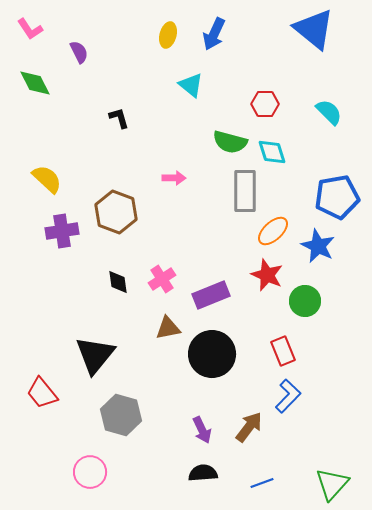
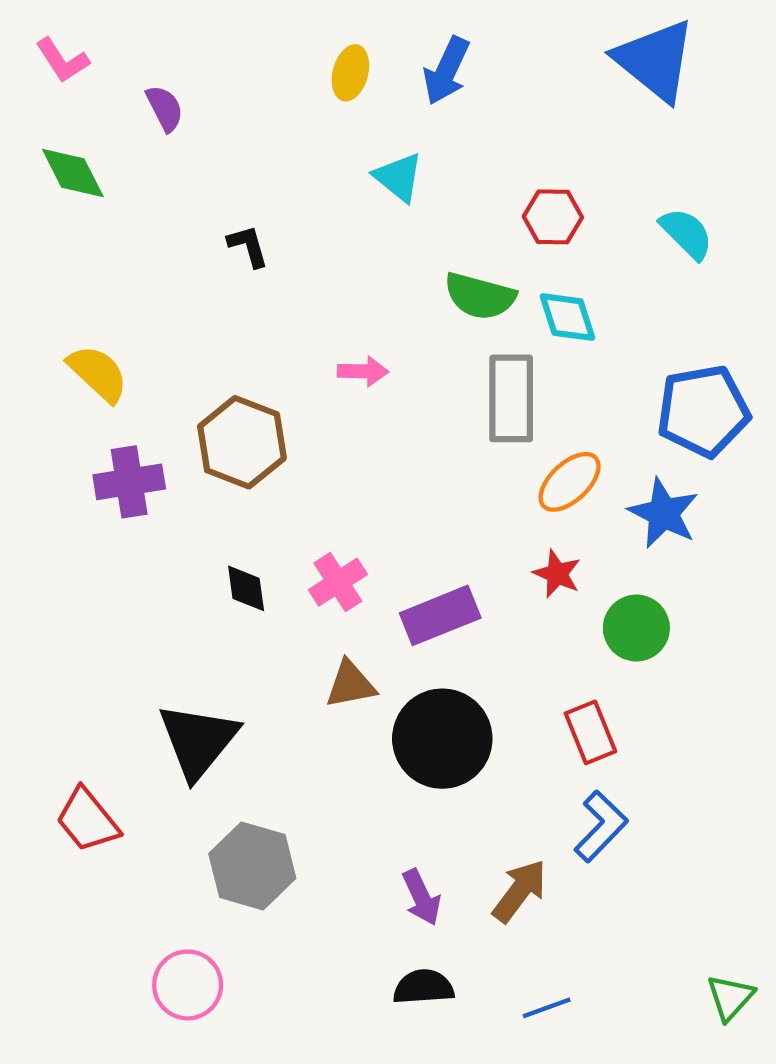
red star: (267, 275) -> (557, 574), size x0.7
green triangle: (332, 484) -> (730, 997), moved, size x0.7

